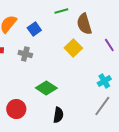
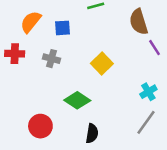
brown semicircle: (84, 24) -> (139, 22), moved
blue square: (34, 29) -> (63, 28), turned 32
yellow square: (73, 48) -> (102, 63), moved

